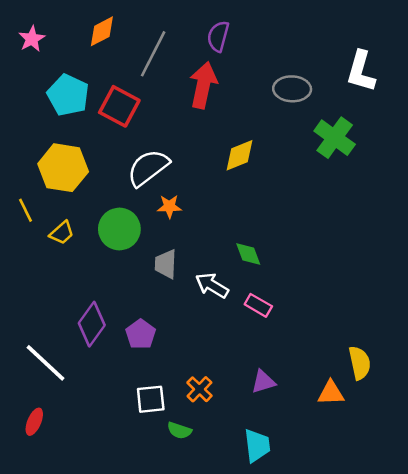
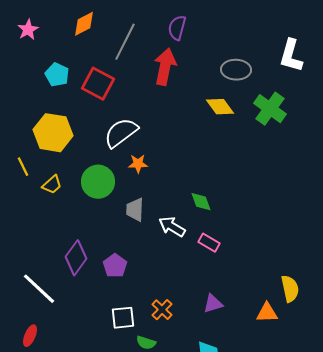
cyan pentagon: (68, 95) -> (57, 75), size x0.7
yellow diamond: (240, 155) -> (220, 107), moved, turned 76

